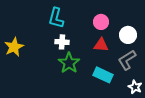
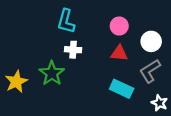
yellow star: (14, 47) -> (16, 82), moved
green star: (69, 63) -> (52, 73), moved

